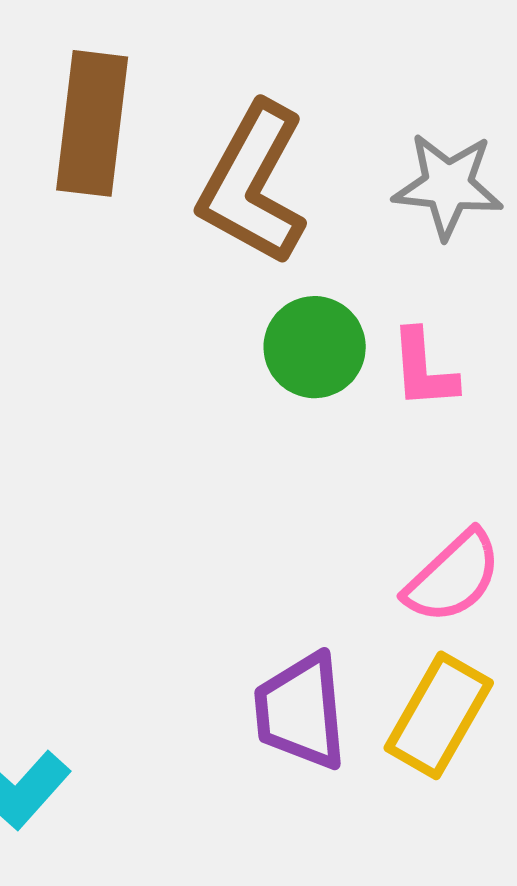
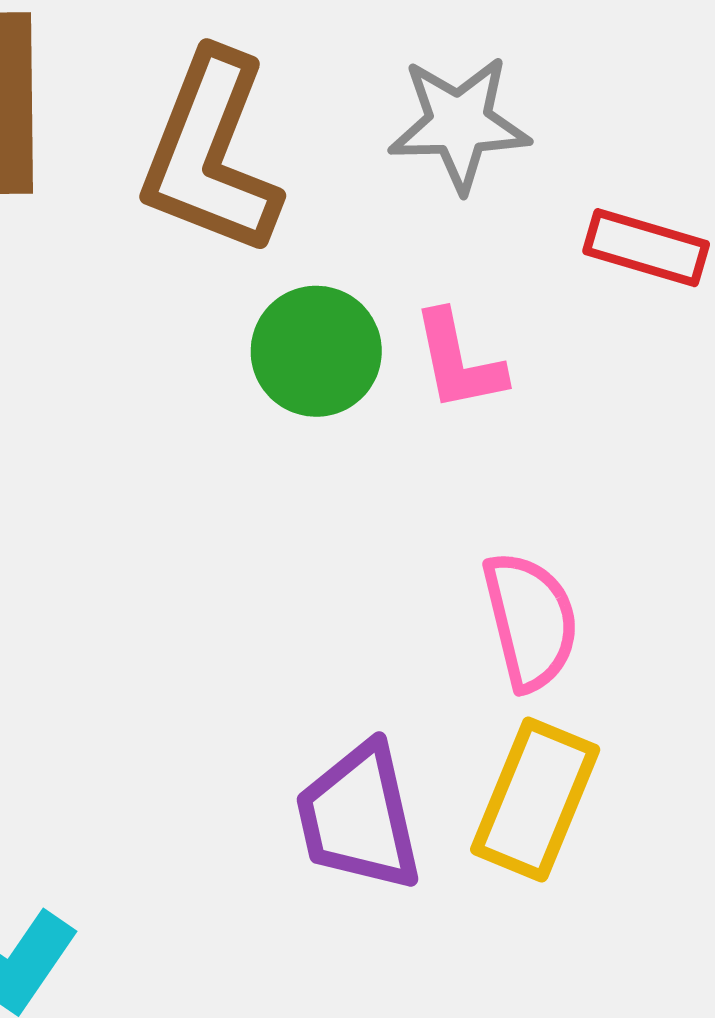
pink semicircle: (453, 577) -> (530, 621), turned -53

